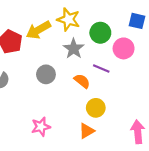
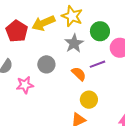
purple line: (101, 69) -> (98, 64), turned -49
pink star: (41, 127) -> (25, 85), moved

